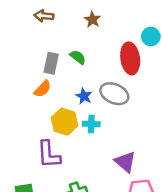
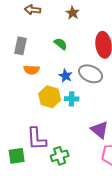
gray rectangle: (51, 63) -> (21, 46), moved
orange semicircle: (43, 89) -> (32, 70), turned 49
purple L-shape: (49, 154) -> (37, 139), moved

